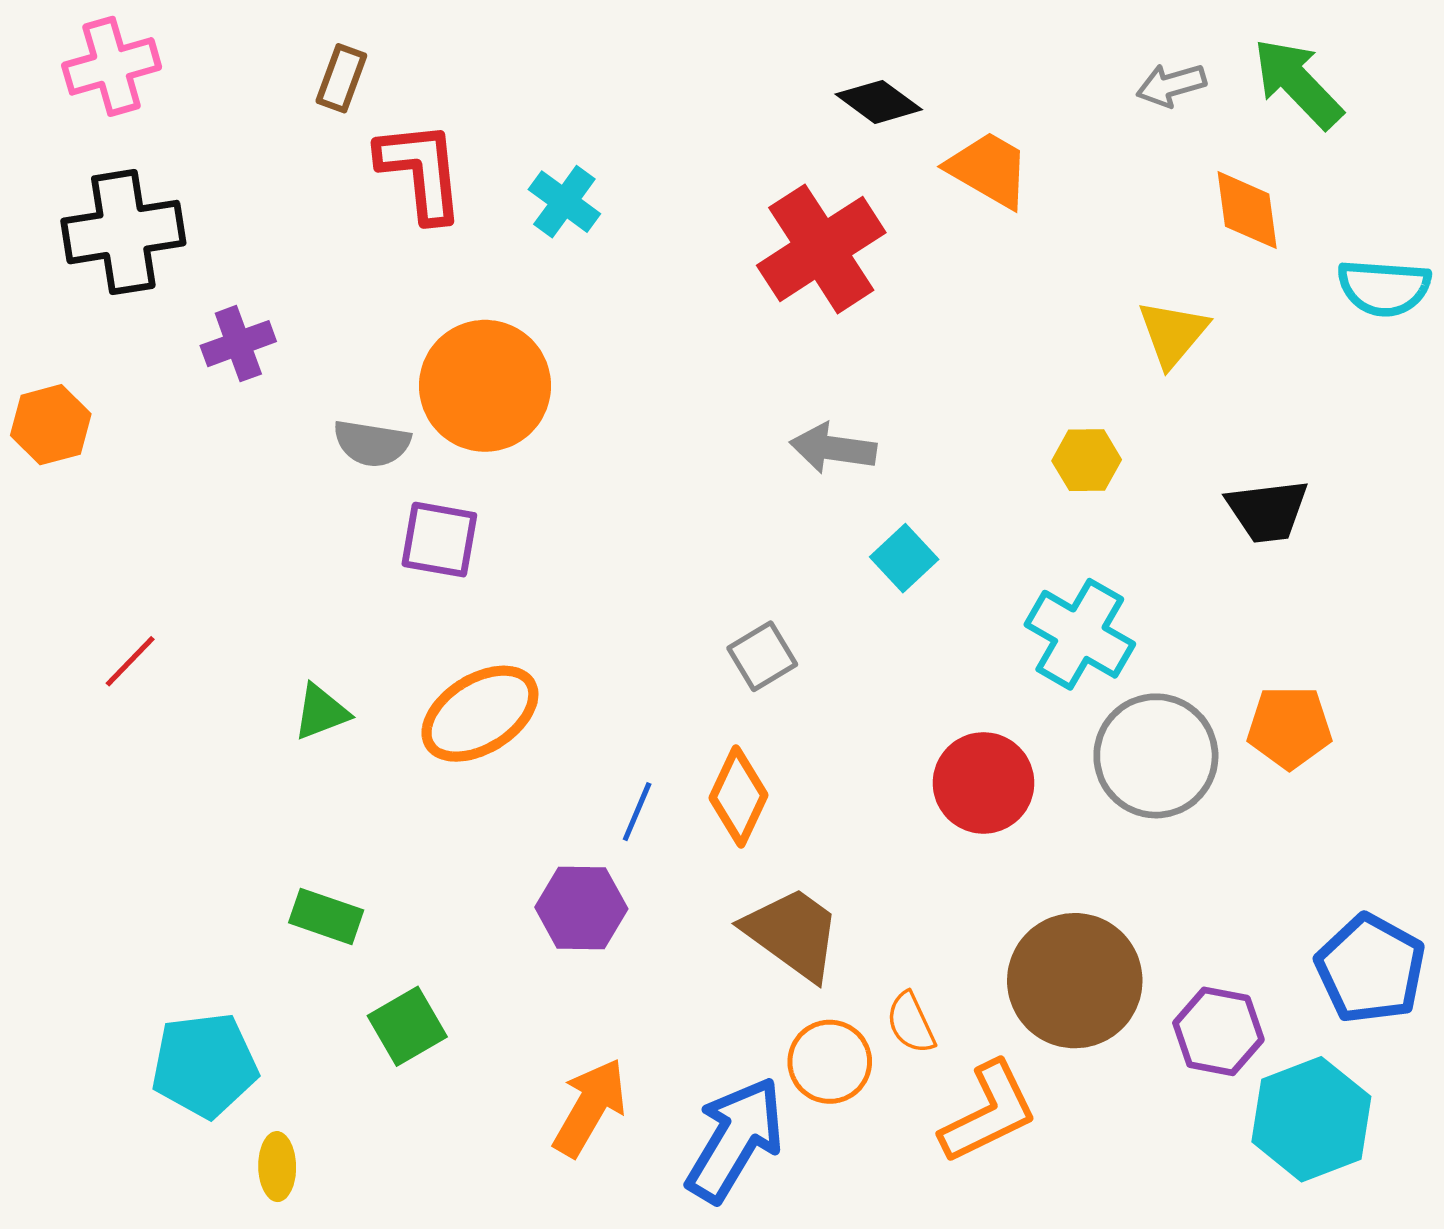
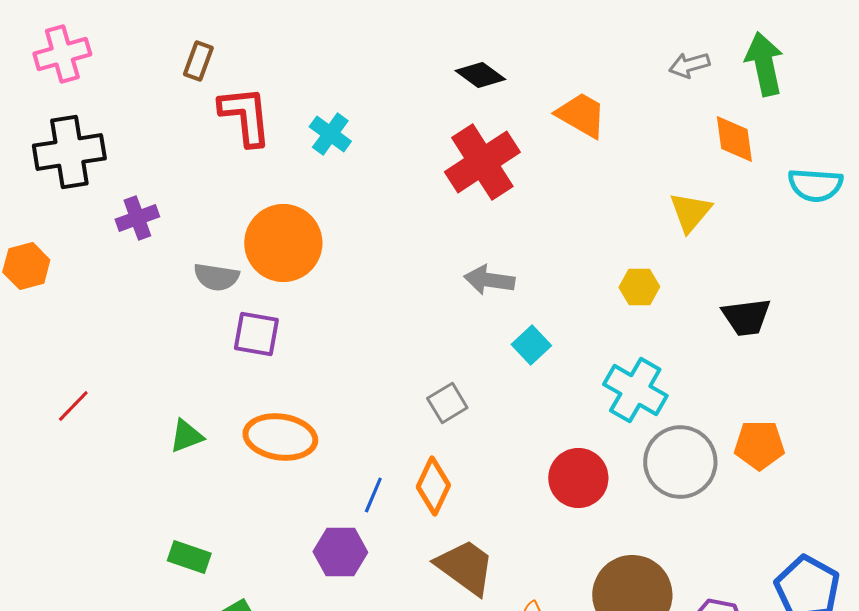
green arrow: (1298, 83) -> (764, 64), turned 32
black diamond: (879, 102) -> (480, 75), moved
orange ellipse: (480, 714) -> (280, 437), turned 40

